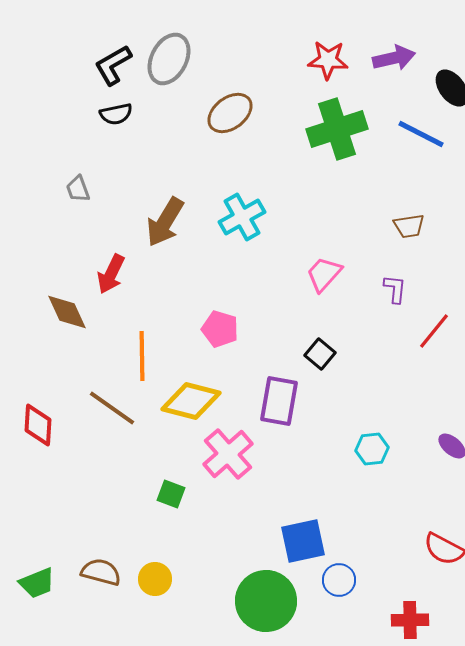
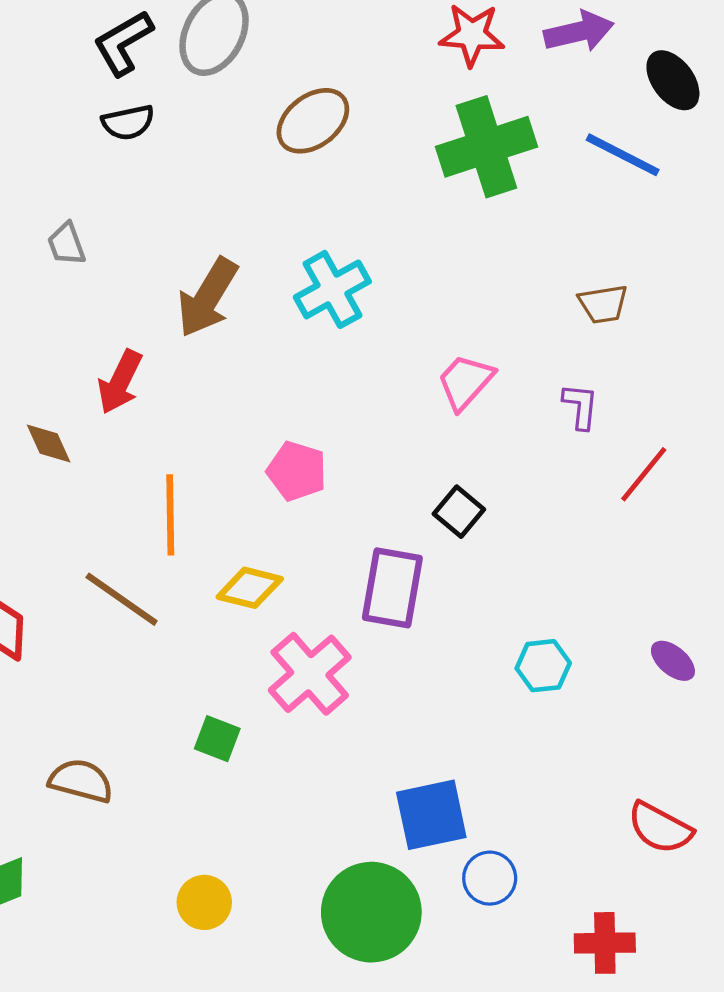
brown diamond: (67, 312) -> (49, 443), size x0.7
yellow diamond: (191, 401) -> (250, 588), size x0.7
brown semicircle: (101, 572) -> (81, 781), moved
yellow circle: (155, 579) -> (204, 902), moved

